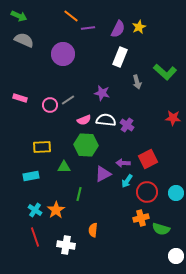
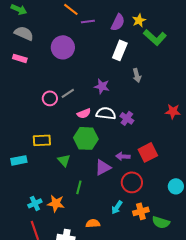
green L-shape: (165, 72) -> (155, 37), moved
pink rectangle: (20, 98) -> (20, 58), moved
green triangle: (64, 167) -> (64, 160), turned 48
cyan rectangle: (31, 176) -> (19, 160), moved
cyan arrow: (127, 181) -> (117, 207), moved
red circle: (147, 192) -> (132, 182), moved
cyan cross: (35, 210) -> (35, 203), turned 32
orange star: (56, 210) -> (56, 203), turned -30
orange semicircle: (93, 230) -> (93, 223), turned 80

